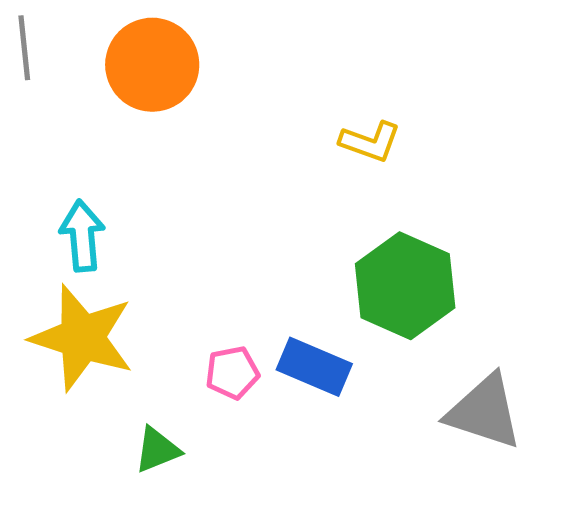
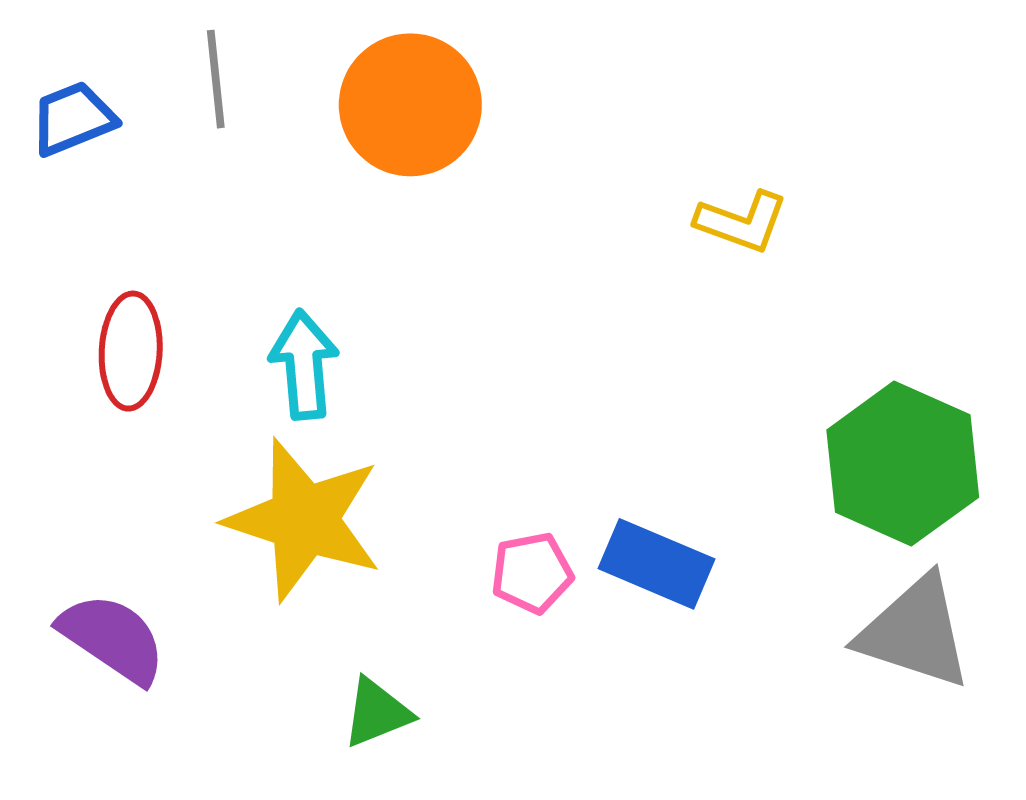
green hexagon: (405, 286) -> (903, 464), moved
green triangle: (157, 450) -> (377, 713), moved

